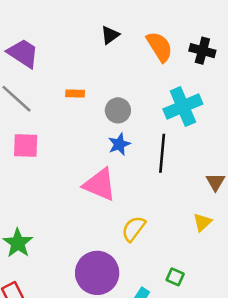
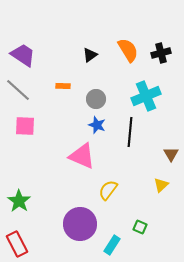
black triangle: (110, 35) -> (90, 55), moved
black cross: (202, 51) -> (161, 53), turned -30
blue star: (119, 144) -> (97, 125), turned -30

